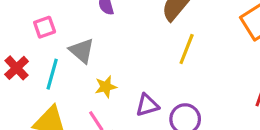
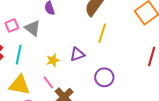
gray triangle: (82, 51) -> (33, 28), moved
purple triangle: (147, 105) -> (77, 54), moved

